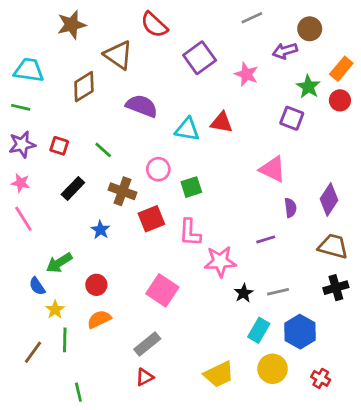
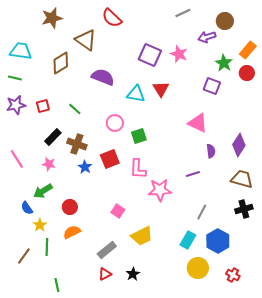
purple square: (200, 58) -> (150, 55), moved, turned -30
red triangle: (222, 122) -> (161, 89), turned 48
red square: (59, 146) -> (43, 106), turned -32
pink star: (21, 183) -> (49, 164), moved
brown cross: (122, 191) -> (77, 144), moved
blue star: (100, 230) -> (85, 167), moved
pink square: (162, 290) -> (118, 211), size x0.6
gray line: (278, 292) -> (202, 212), turned -49
black star: (244, 293) -> (133, 274), moved
yellow trapezoid: (219, 374) -> (142, 236), moved

